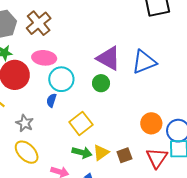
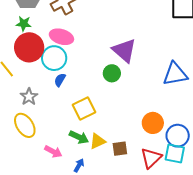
blue triangle: (144, 62) -> (175, 74), moved
cyan circle: (61, 79) -> (54, 58), moved

